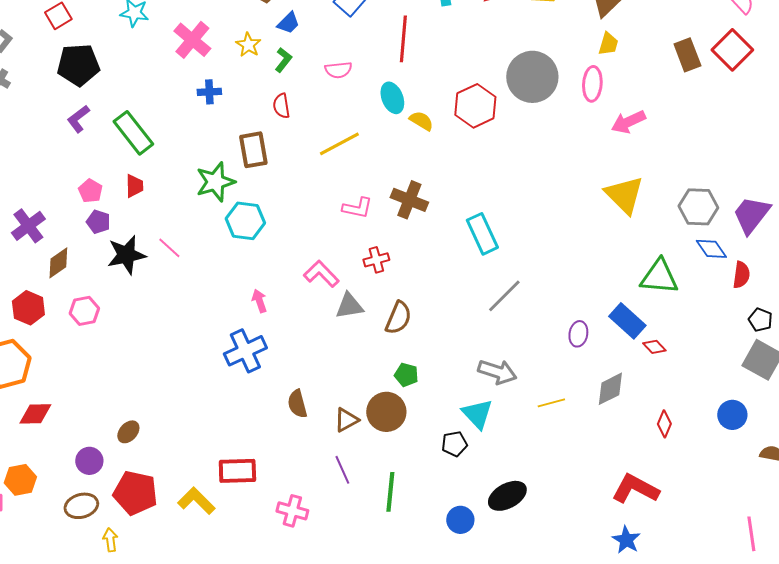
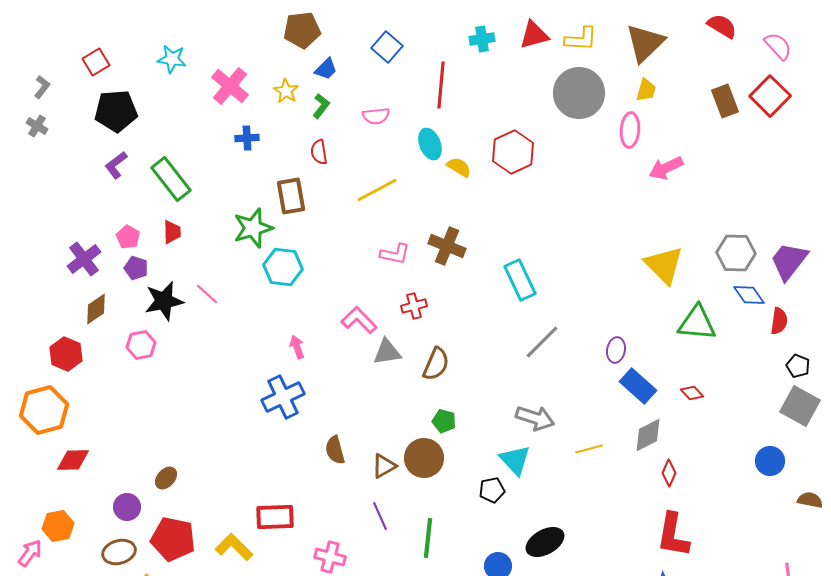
gray circle: (532, 77) -> (579, 93), moved
yellow triangle: (624, 195) -> (664, 265), moved
purple cross: (28, 226) -> (84, 259), moved
pink hexagon: (84, 311) -> (141, 345), moved
blue rectangle: (627, 321) -> (638, 386), moved
purple ellipse: (578, 334) -> (616, 350), moved
red diamond: (664, 424) -> (669, 473), moved
red L-shape: (635, 489) -> (673, 535), turned -108

